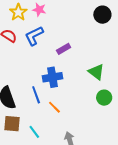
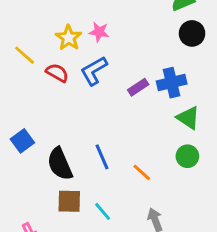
blue cross: (52, 77) -> (172, 83), moved
green circle: (104, 98) -> (187, 156), moved
orange line: (54, 107) -> (142, 172), moved

